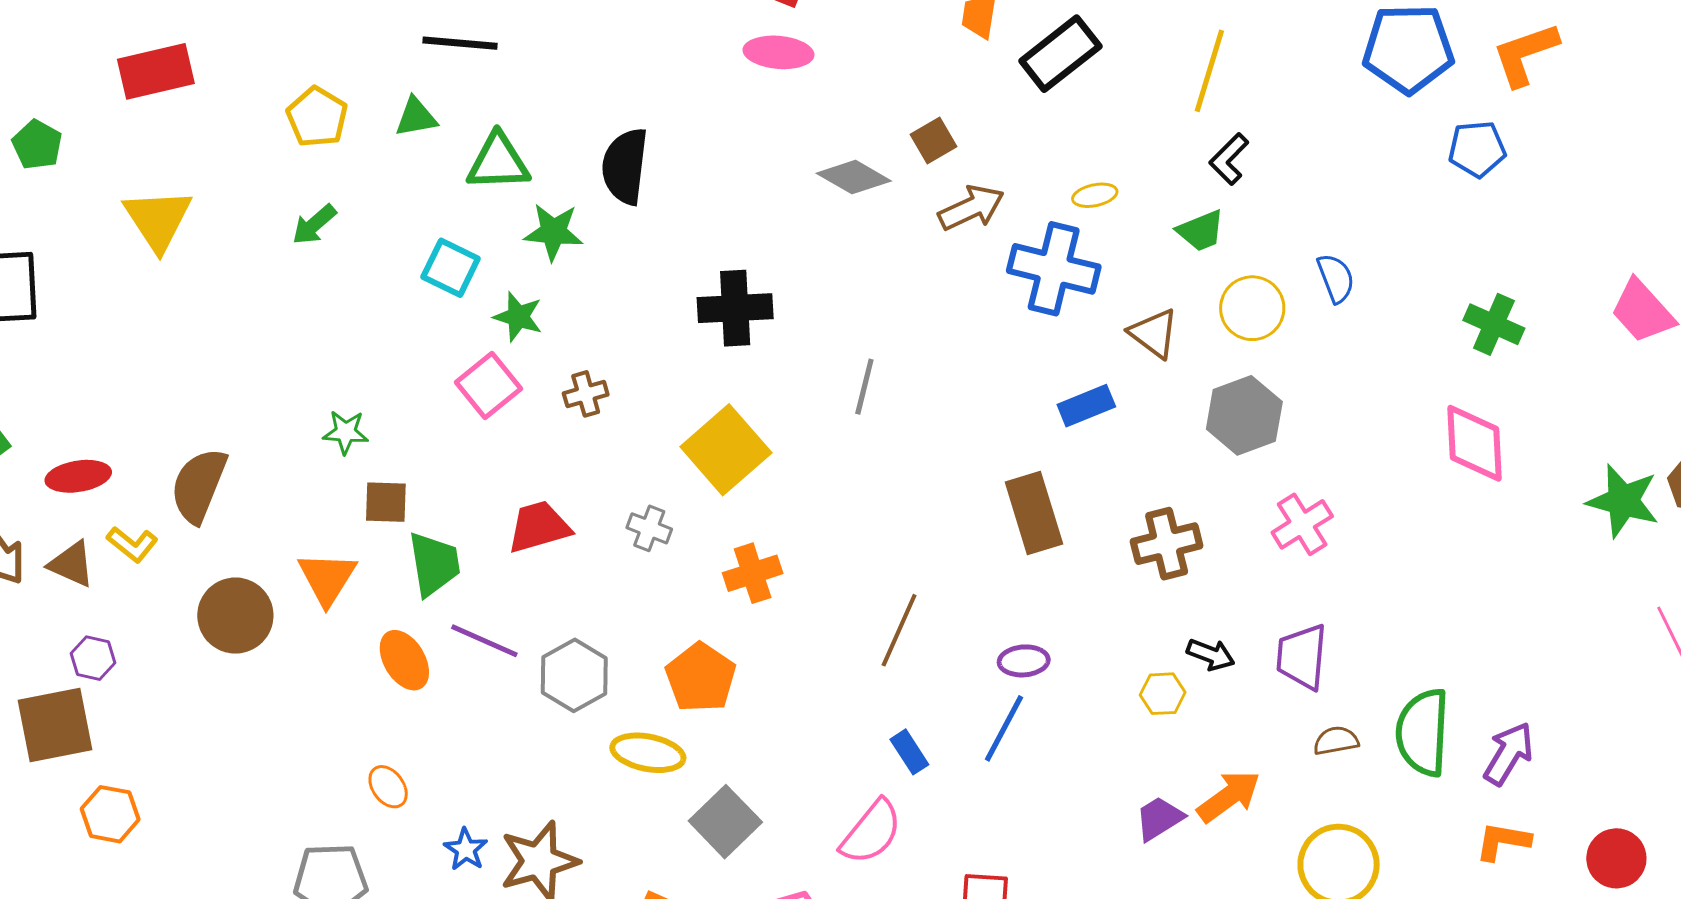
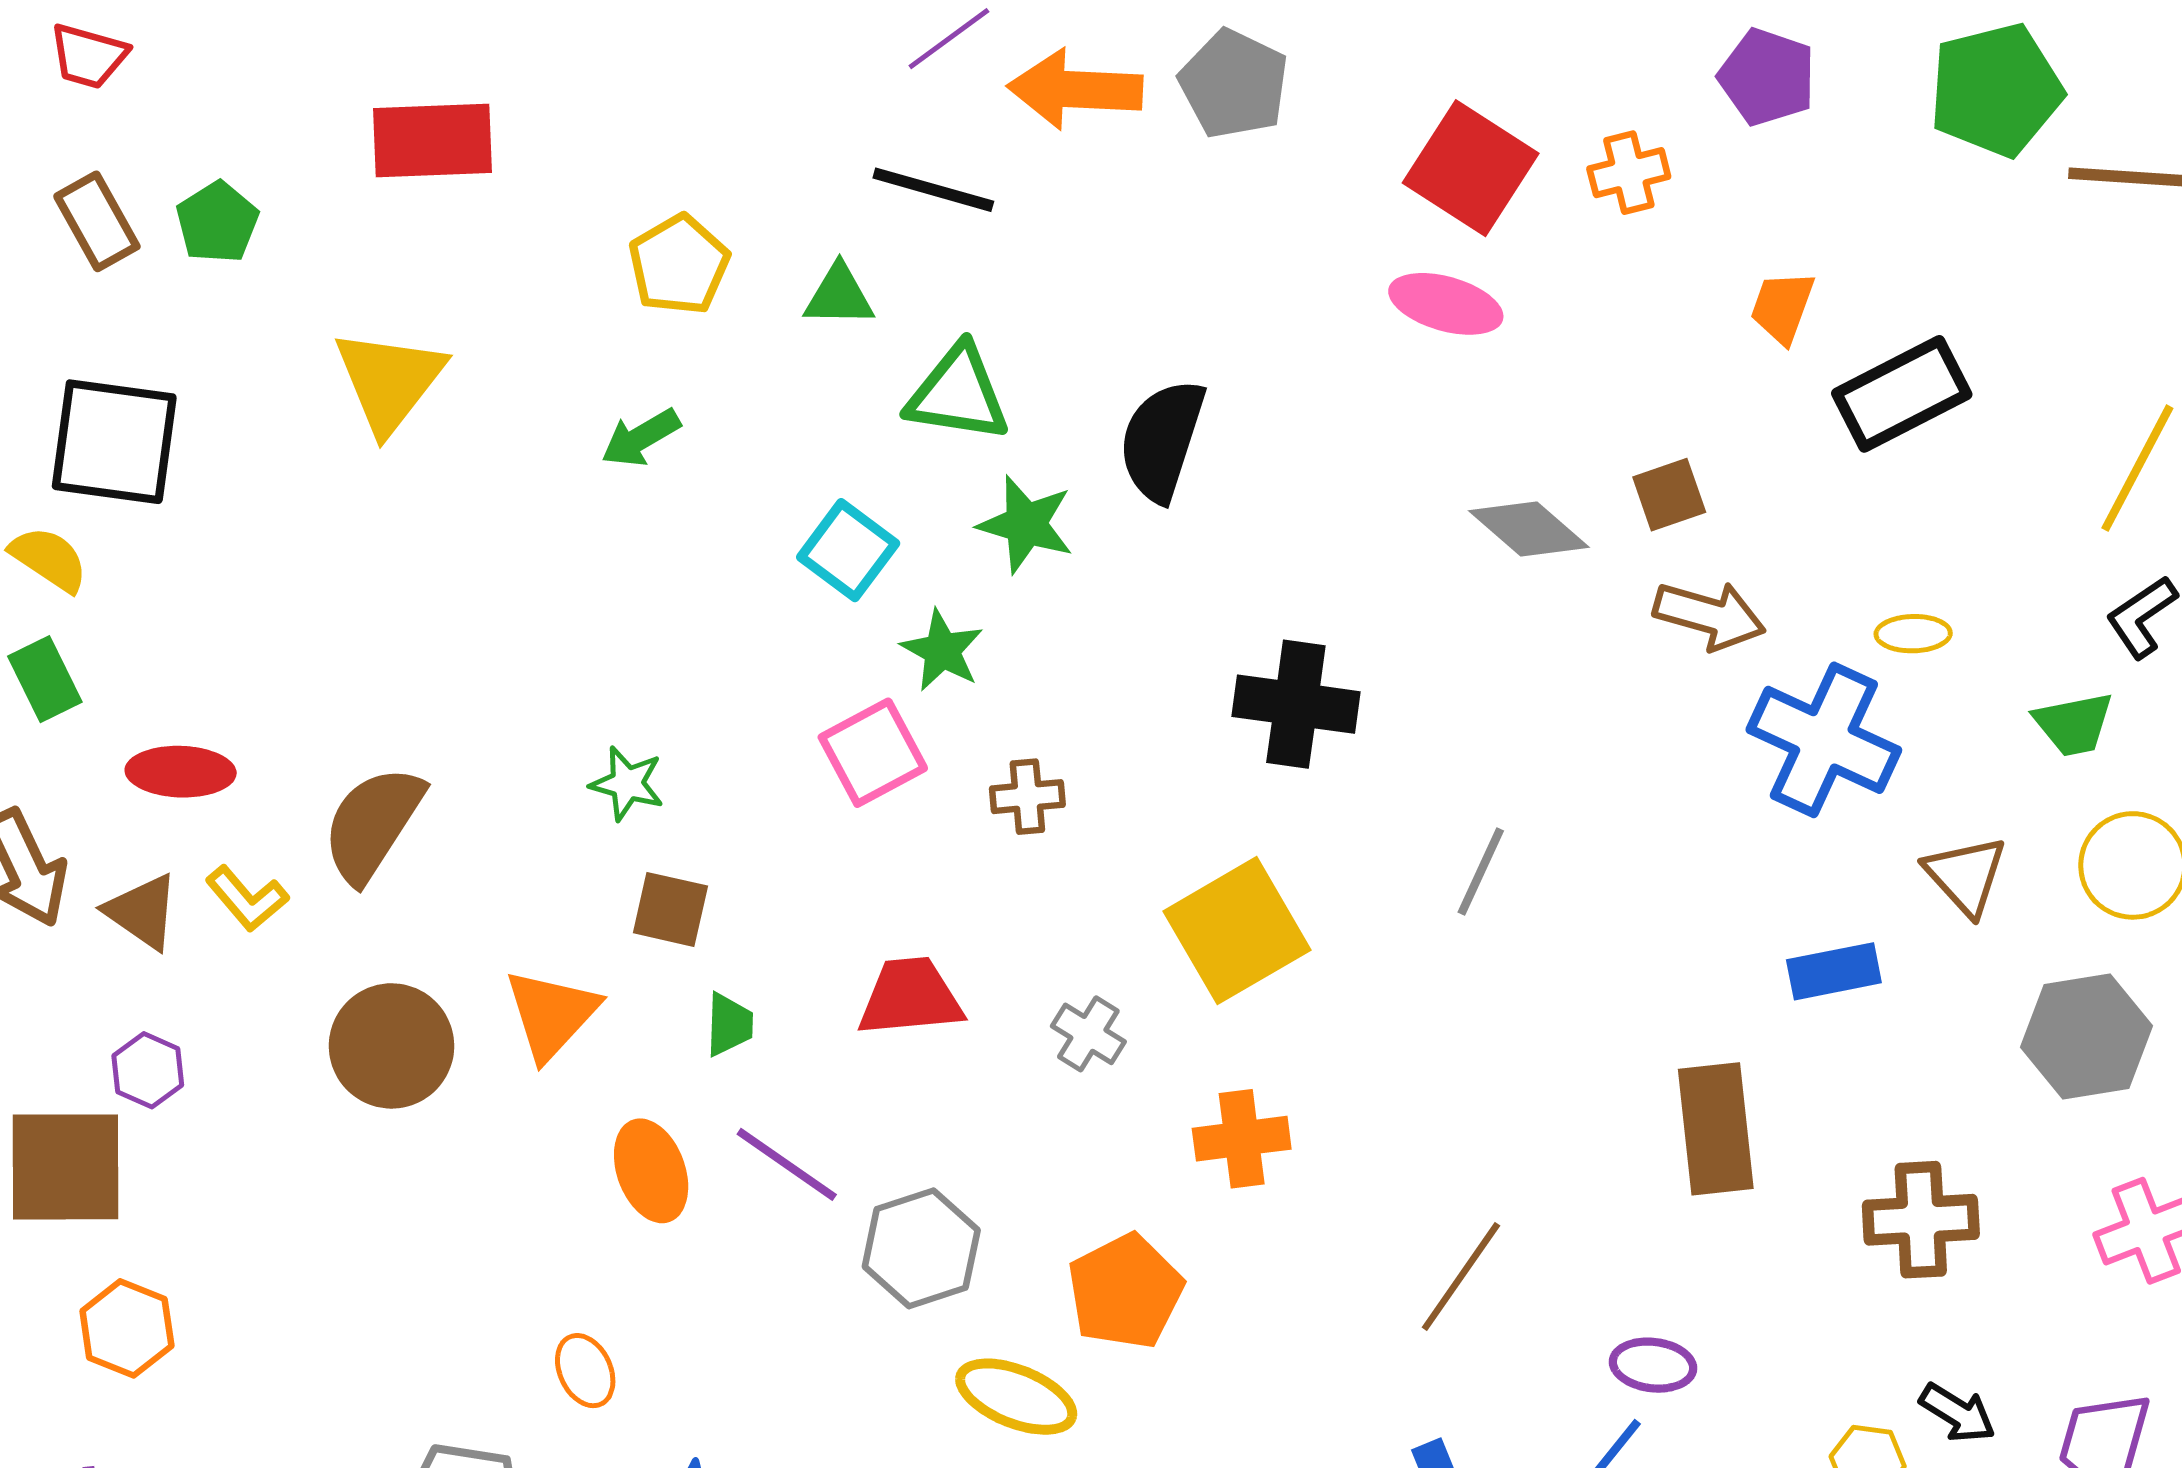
brown arrow: (971, 208) -> (1709, 615), turned 30
green trapezoid: (434, 564) -> (729, 1025), size x0.6

